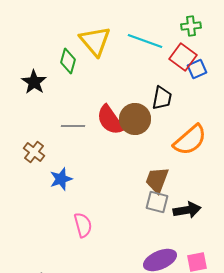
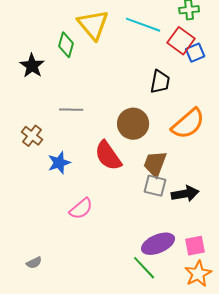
brown circle: (135, 119) -> (133, 124), moved
red semicircle: (110, 120) -> (108, 156), moved
pink semicircle: (83, 225) -> (81, 209), turned 65

